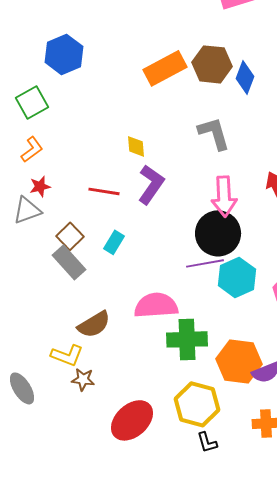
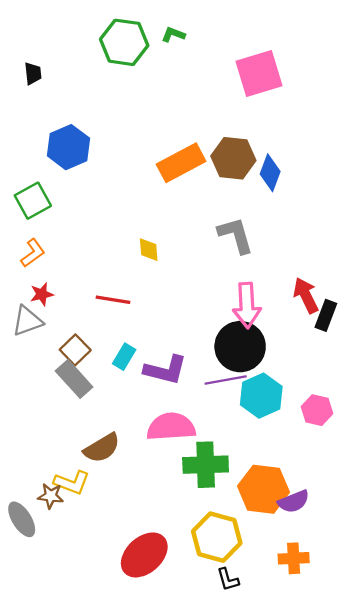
purple L-shape: (151, 184) -> (165, 370), moved, turned 69
brown star: (83, 379) -> (51, 496), moved

